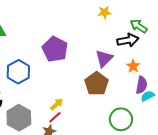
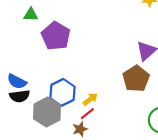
purple pentagon: (55, 49) -> (56, 36), moved
blue hexagon: (18, 72) -> (62, 92), moved

